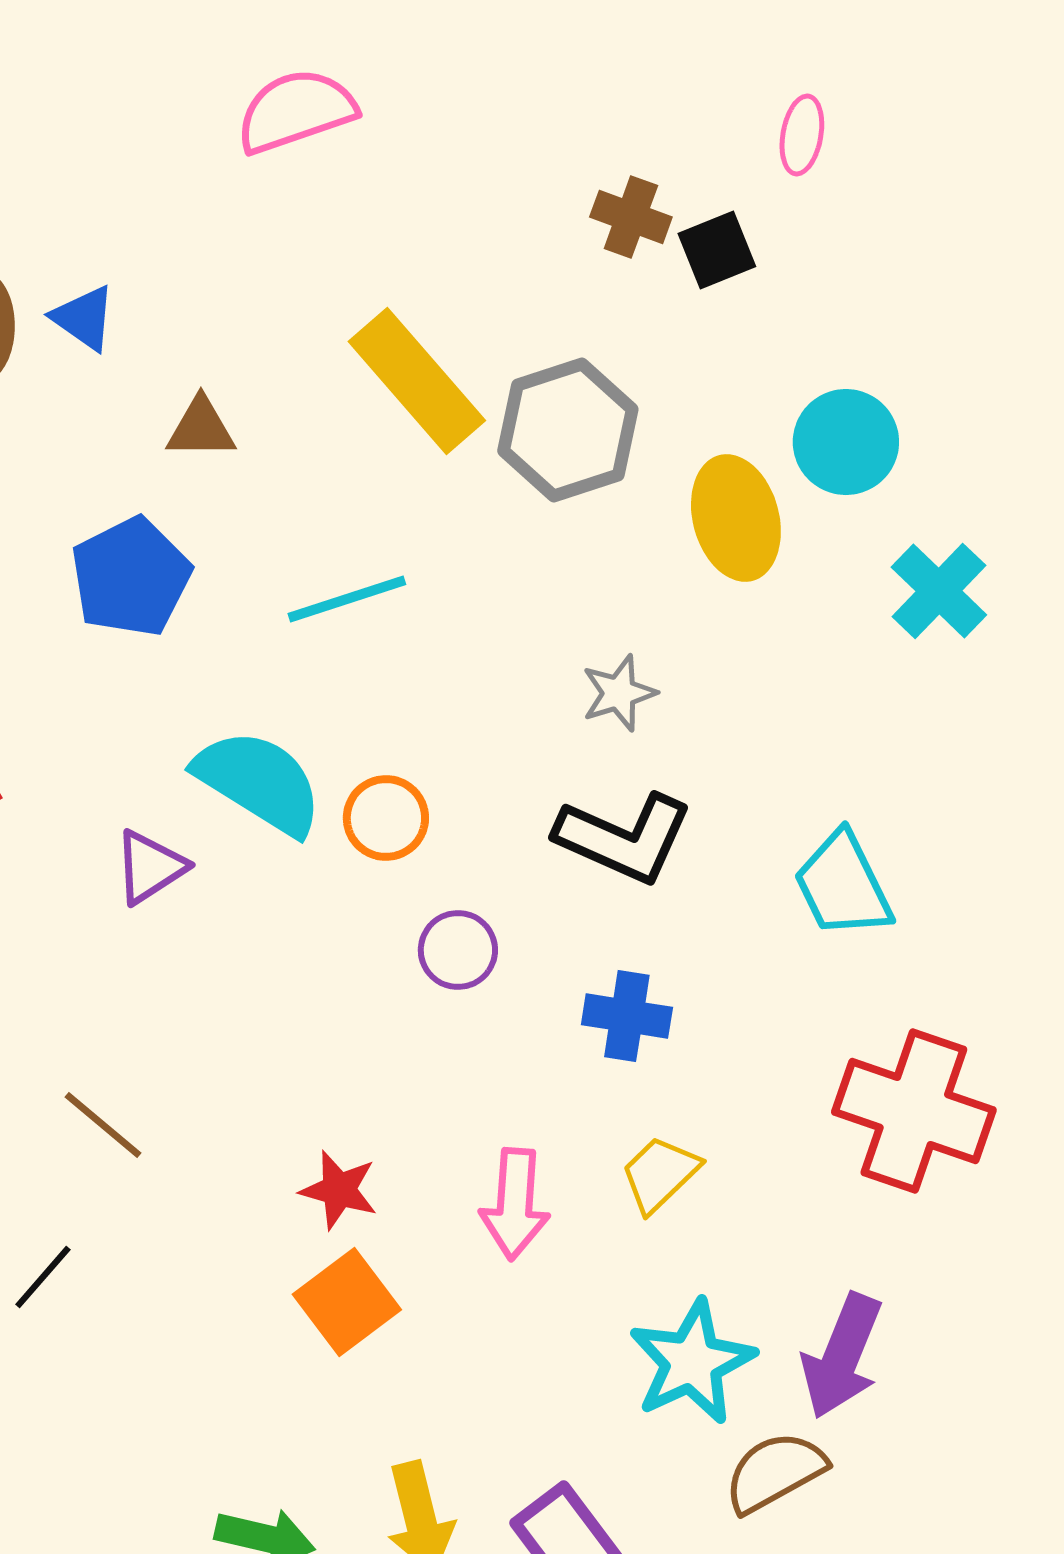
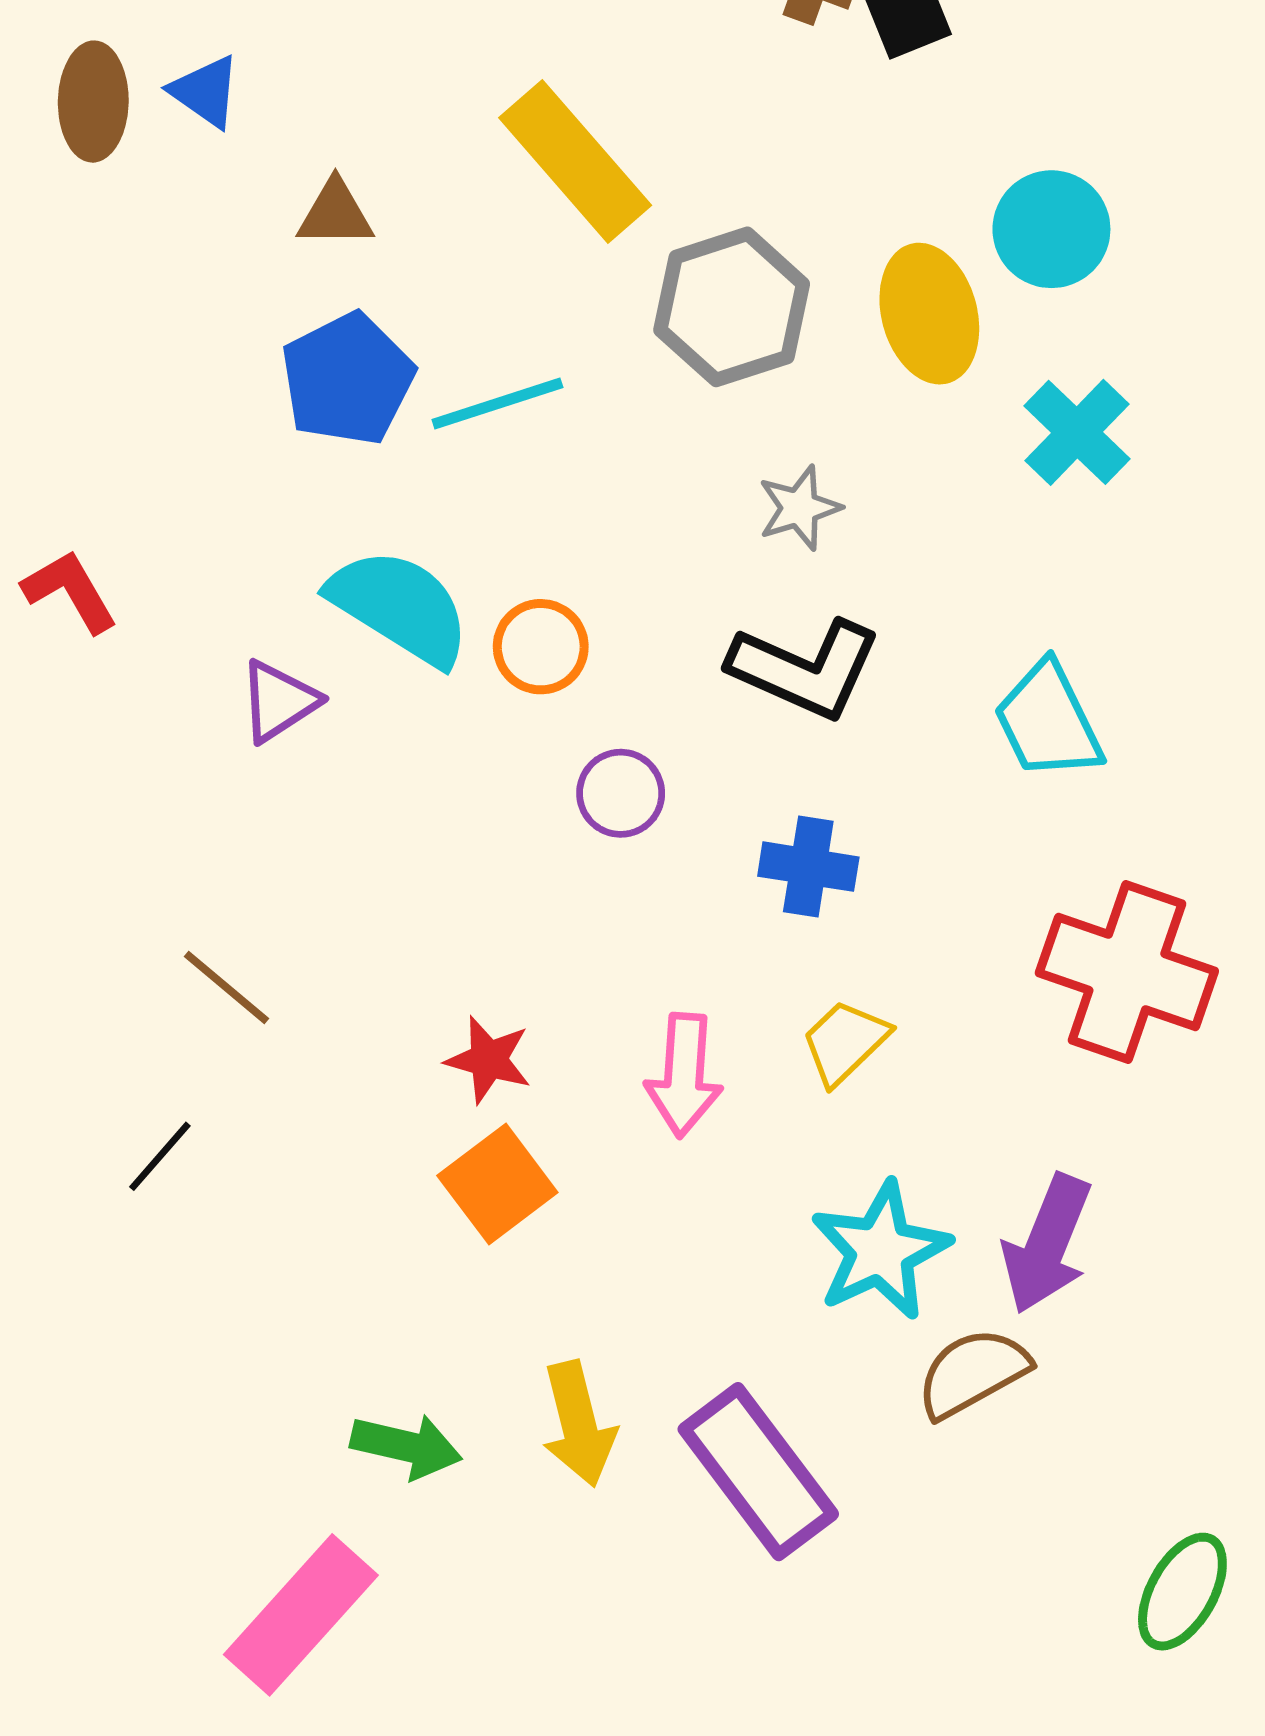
gray hexagon: (568, 430) -> (732, 307), moved
blue pentagon: (131, 577) -> (348, 379), moved
cyan cross: (939, 591) -> (1077, 432), moved

